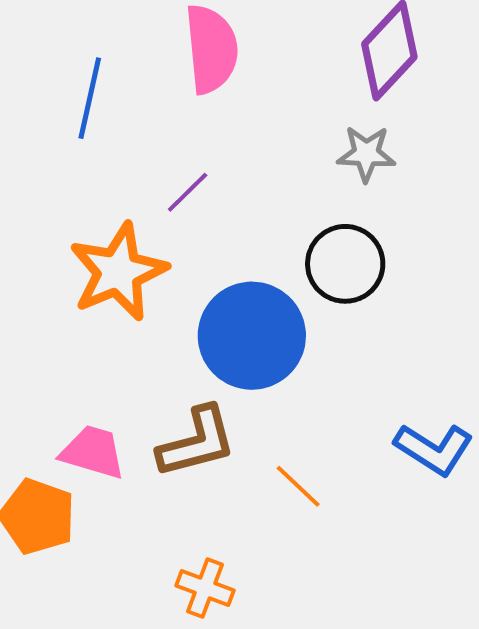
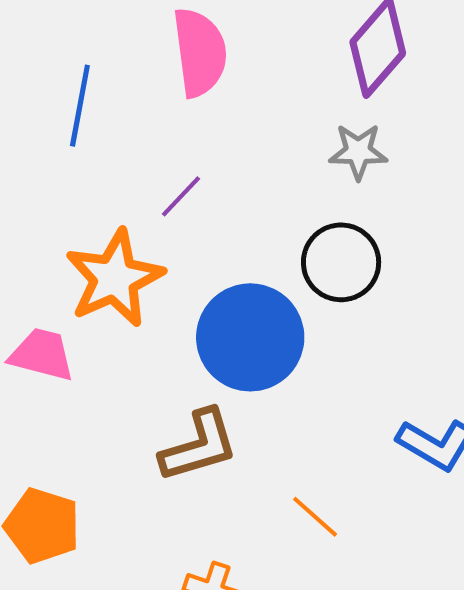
pink trapezoid: (93, 452) -> (42, 355), moved
orange line: (298, 486) -> (315, 517), moved

